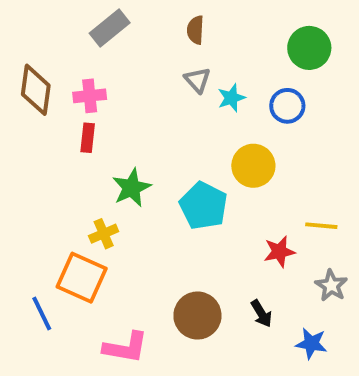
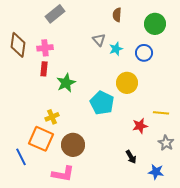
brown semicircle: (195, 30) -> (117, 15), moved
green star: (132, 188) -> (66, 83), moved
brown circle: (197, 316) -> (73, 145), moved

